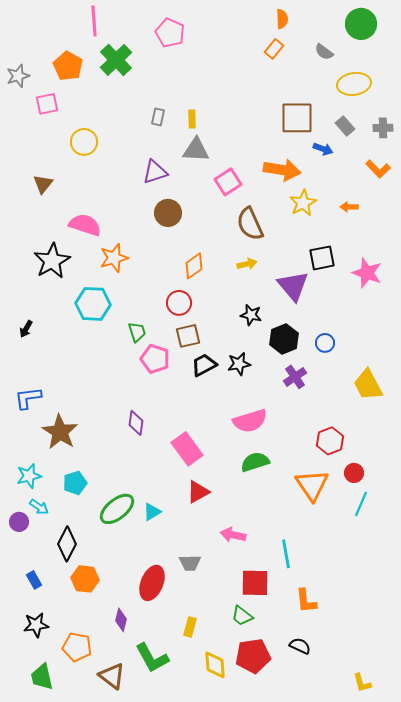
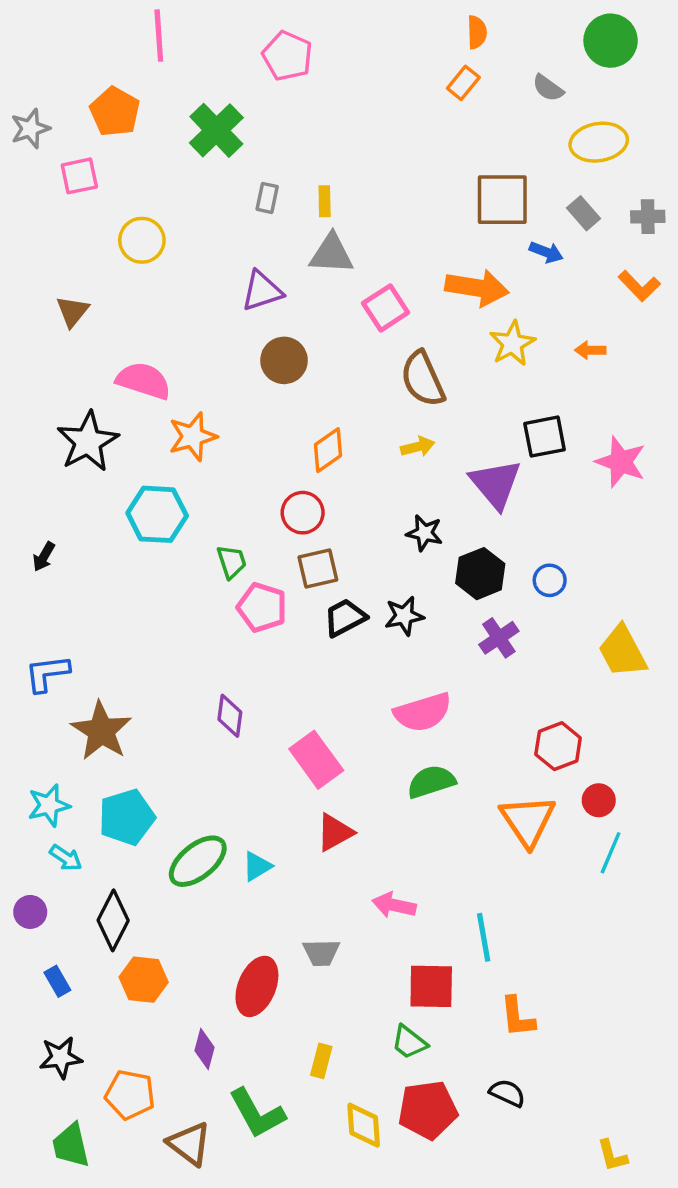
green cross: (116, 60) -> (216, 130), moved
cyan pentagon: (75, 483) -> (127, 817), size x1.4
purple circle: (19, 522) -> (30, 912), moved

